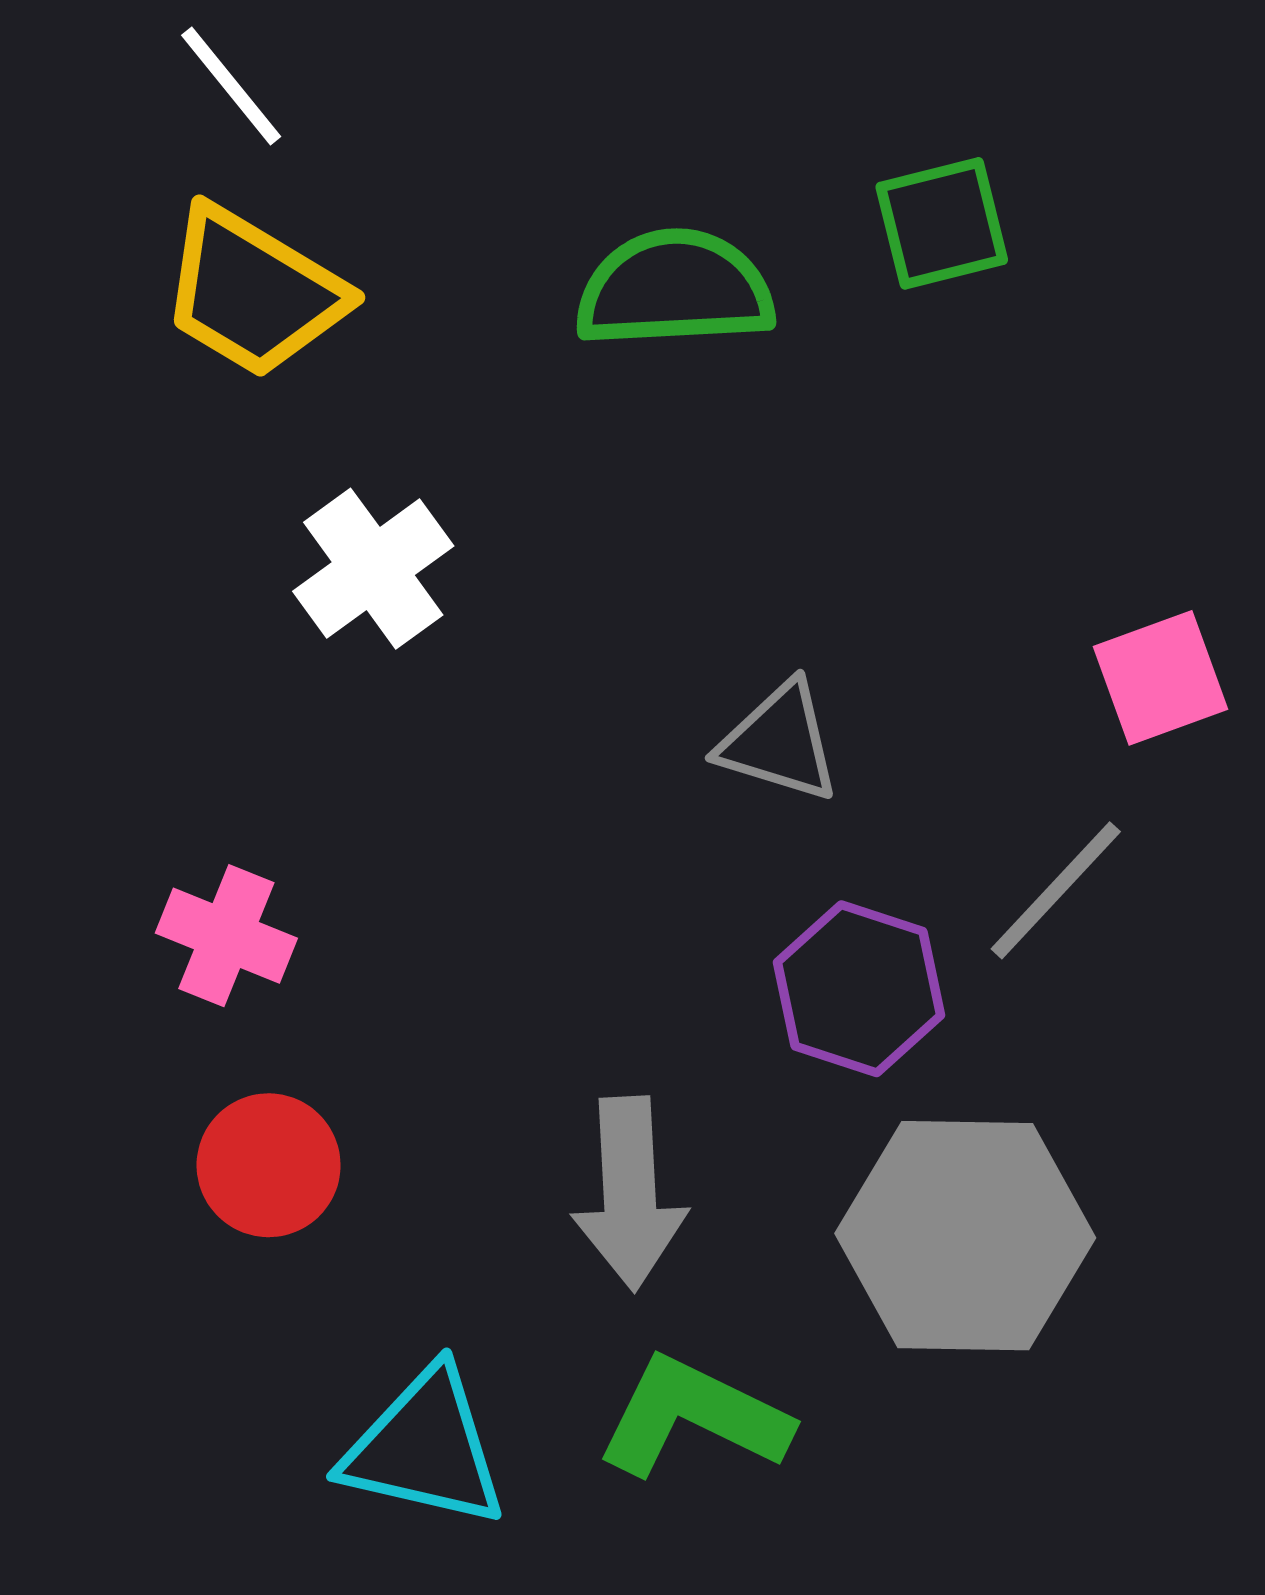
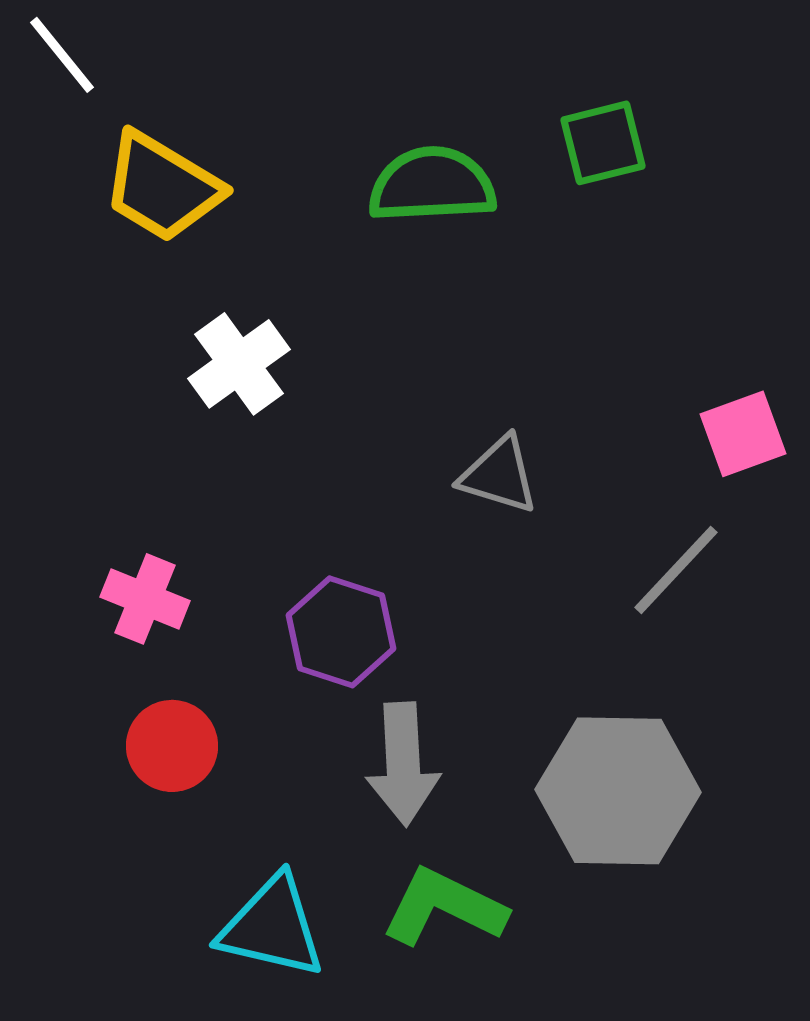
white line: (231, 86) -> (62, 55), moved
purple hexagon: (859, 989) -> (341, 632), moved

